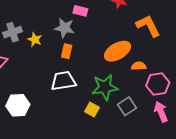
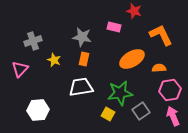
pink rectangle: (80, 11) -> (114, 27), moved
yellow star: (35, 40) -> (54, 60), moved
orange semicircle: (139, 66) -> (159, 68), moved

